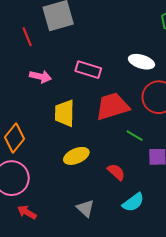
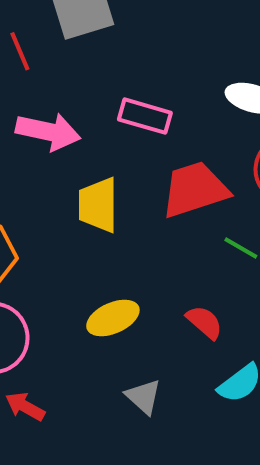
pink arrow: (40, 77) -> (48, 132), size x1.4
yellow ellipse: (76, 156) -> (113, 318), moved

